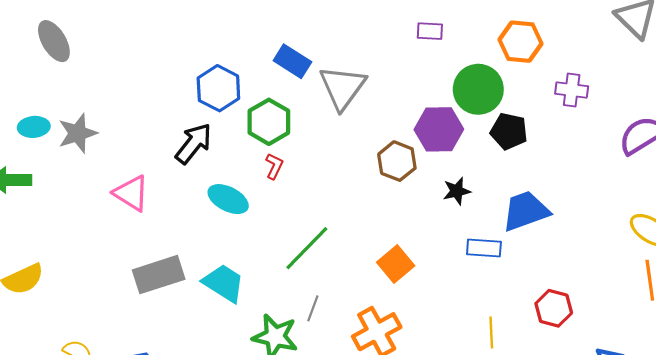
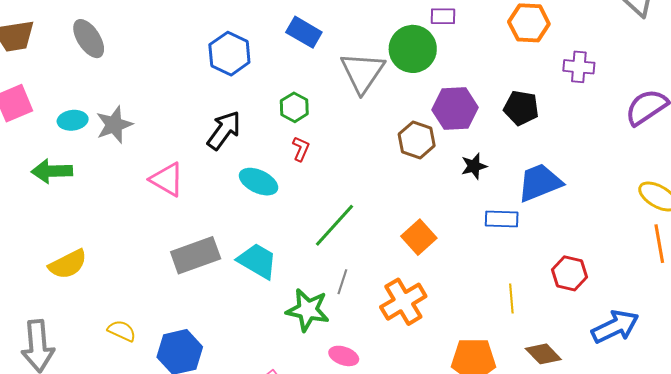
blue rectangle: (292, 61) -> (304, 32), moved
blue hexagon: (218, 88) -> (229, 54), moved
green circle: (478, 89) -> (413, 49), moved
green hexagon: (269, 122) -> (294, 107), size x0.7

